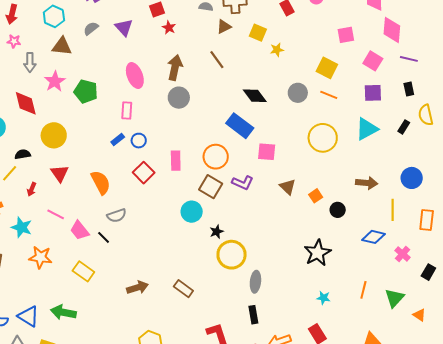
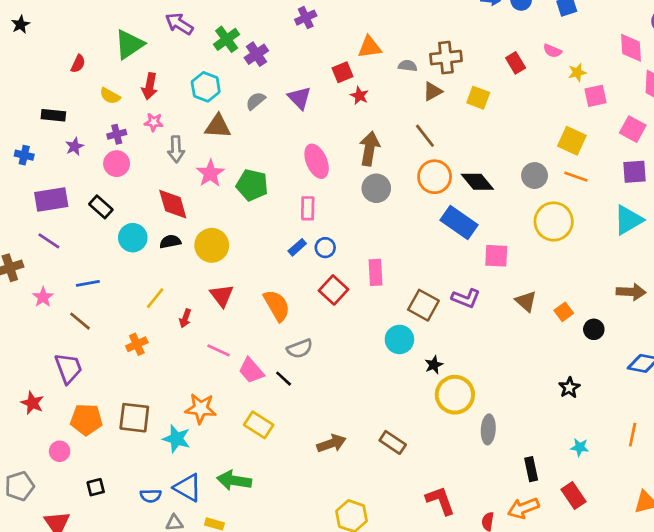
yellow star: (277, 50) -> (577, 73), moved
yellow circle: (323, 138) -> (554, 221), moved
black semicircle: (23, 154) -> (170, 242), moved
orange circle: (216, 157) -> (435, 177), moved
cyan star: (22, 227) -> (176, 439), moved
black star: (318, 253) -> (569, 388), size x0.6
black rectangle: (253, 315) -> (531, 469), moved

